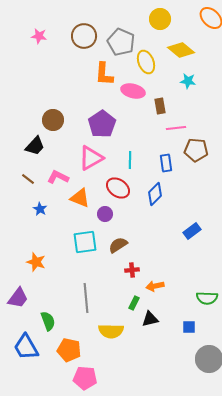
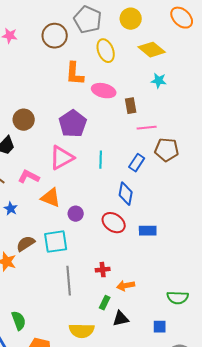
gray pentagon: (121, 42) -> (88, 20), moved
yellow ellipse: (146, 62) -> (106, 51), moved
blue rectangle: (166, 163) -> (137, 163), turned 42
red ellipse: (118, 188) -> (114, 223), moved
blue diamond: (155, 194) -> (126, 194), turned -35
blue rectangle: (192, 231) -> (148, 231), moved, turned 36
brown semicircle: (118, 245) -> (26, 244), moved
gray line: (86, 298) -> (69, 281), moved

